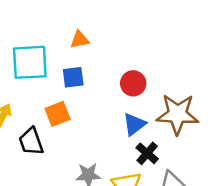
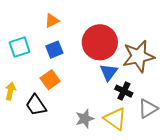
cyan square: (30, 62) -> (20, 47), size x0.7
red circle: (133, 83) -> (100, 42), size x1.8

